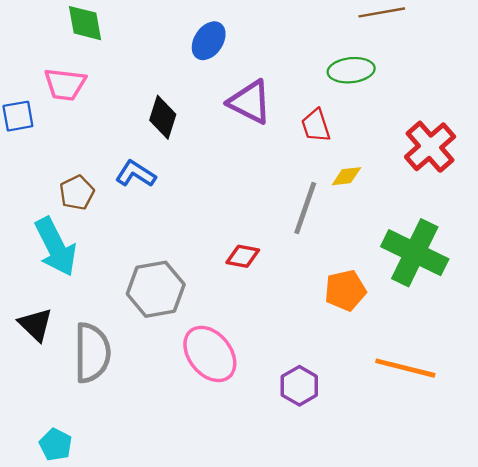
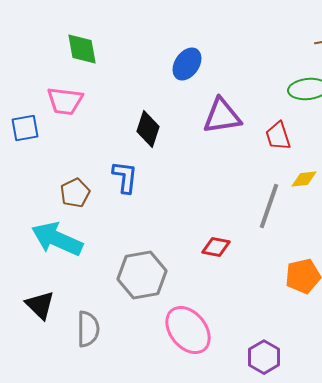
purple triangle: (250, 102) -> (222, 116), turned -36
blue L-shape: (136, 174) -> (125, 177), turned 64
cyan arrow: (56, 247) -> (57, 239), turned 141
gray semicircle: (92, 353) -> (88, 329), size x0.7

